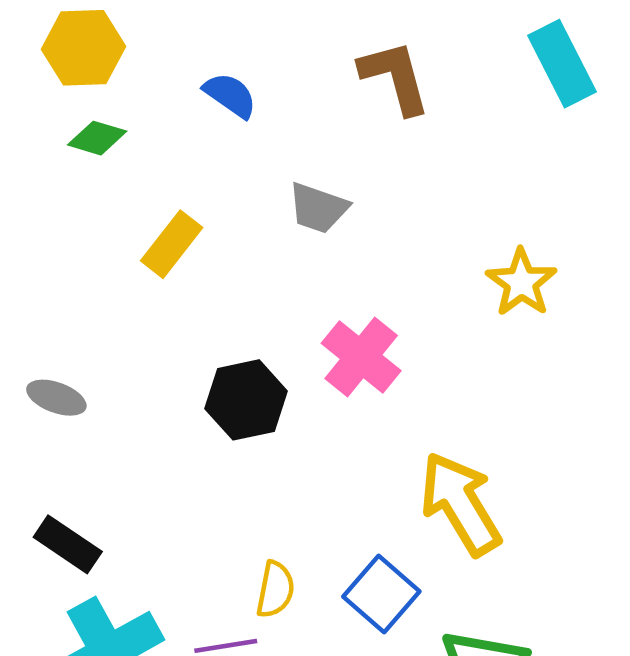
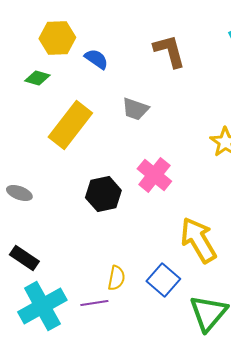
yellow hexagon: (83, 48) -> (57, 38), moved
yellow rectangle: (172, 244) -> (70, 125), size x1.6

